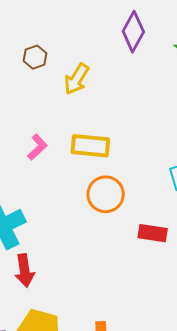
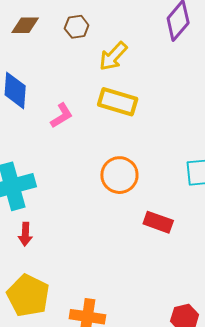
yellow rectangle: (90, 146) -> (118, 102), moved
red arrow: (25, 270) -> (25, 234), size x0.7

